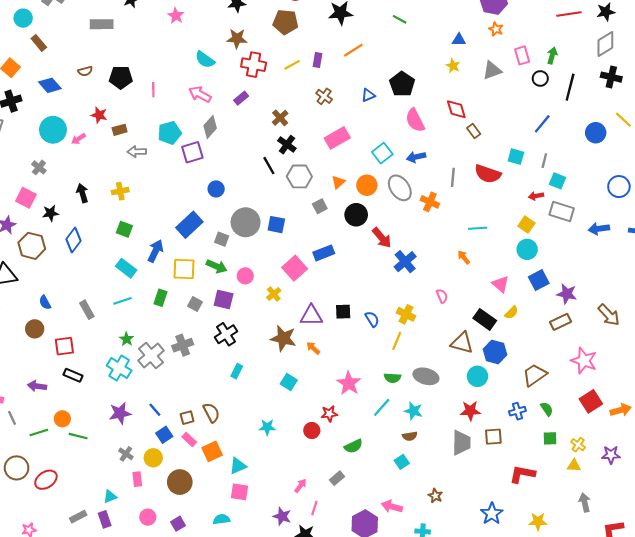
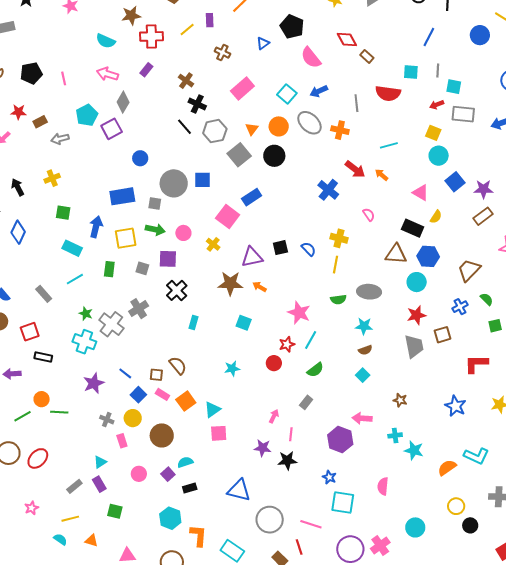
gray square: (320, 206) -> (239, 155), size x1.6
blue rectangle: (189, 225) -> (122, 196), turned 45
red arrow: (382, 238) -> (355, 169), moved
cyan line: (382, 407) -> (311, 340), moved
brown square: (187, 418) -> (156, 375), turned 32
cyan semicircle: (222, 519) -> (185, 462), moved

